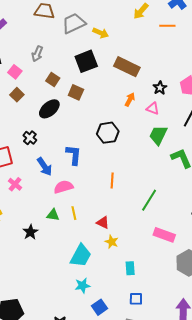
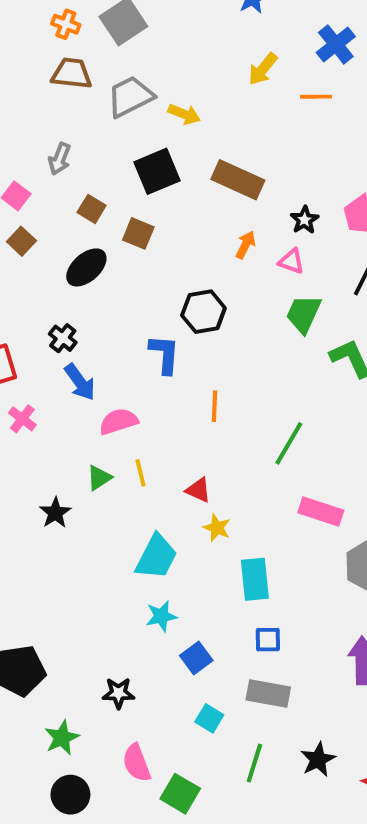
black cross: (30, 138) -> (63, 338), moved
blue L-shape: (74, 155) -> (165, 354), moved
green triangle: (53, 215) -> (99, 478), turned -40
cyan rectangle: (130, 268) -> (255, 579), size x1.5

